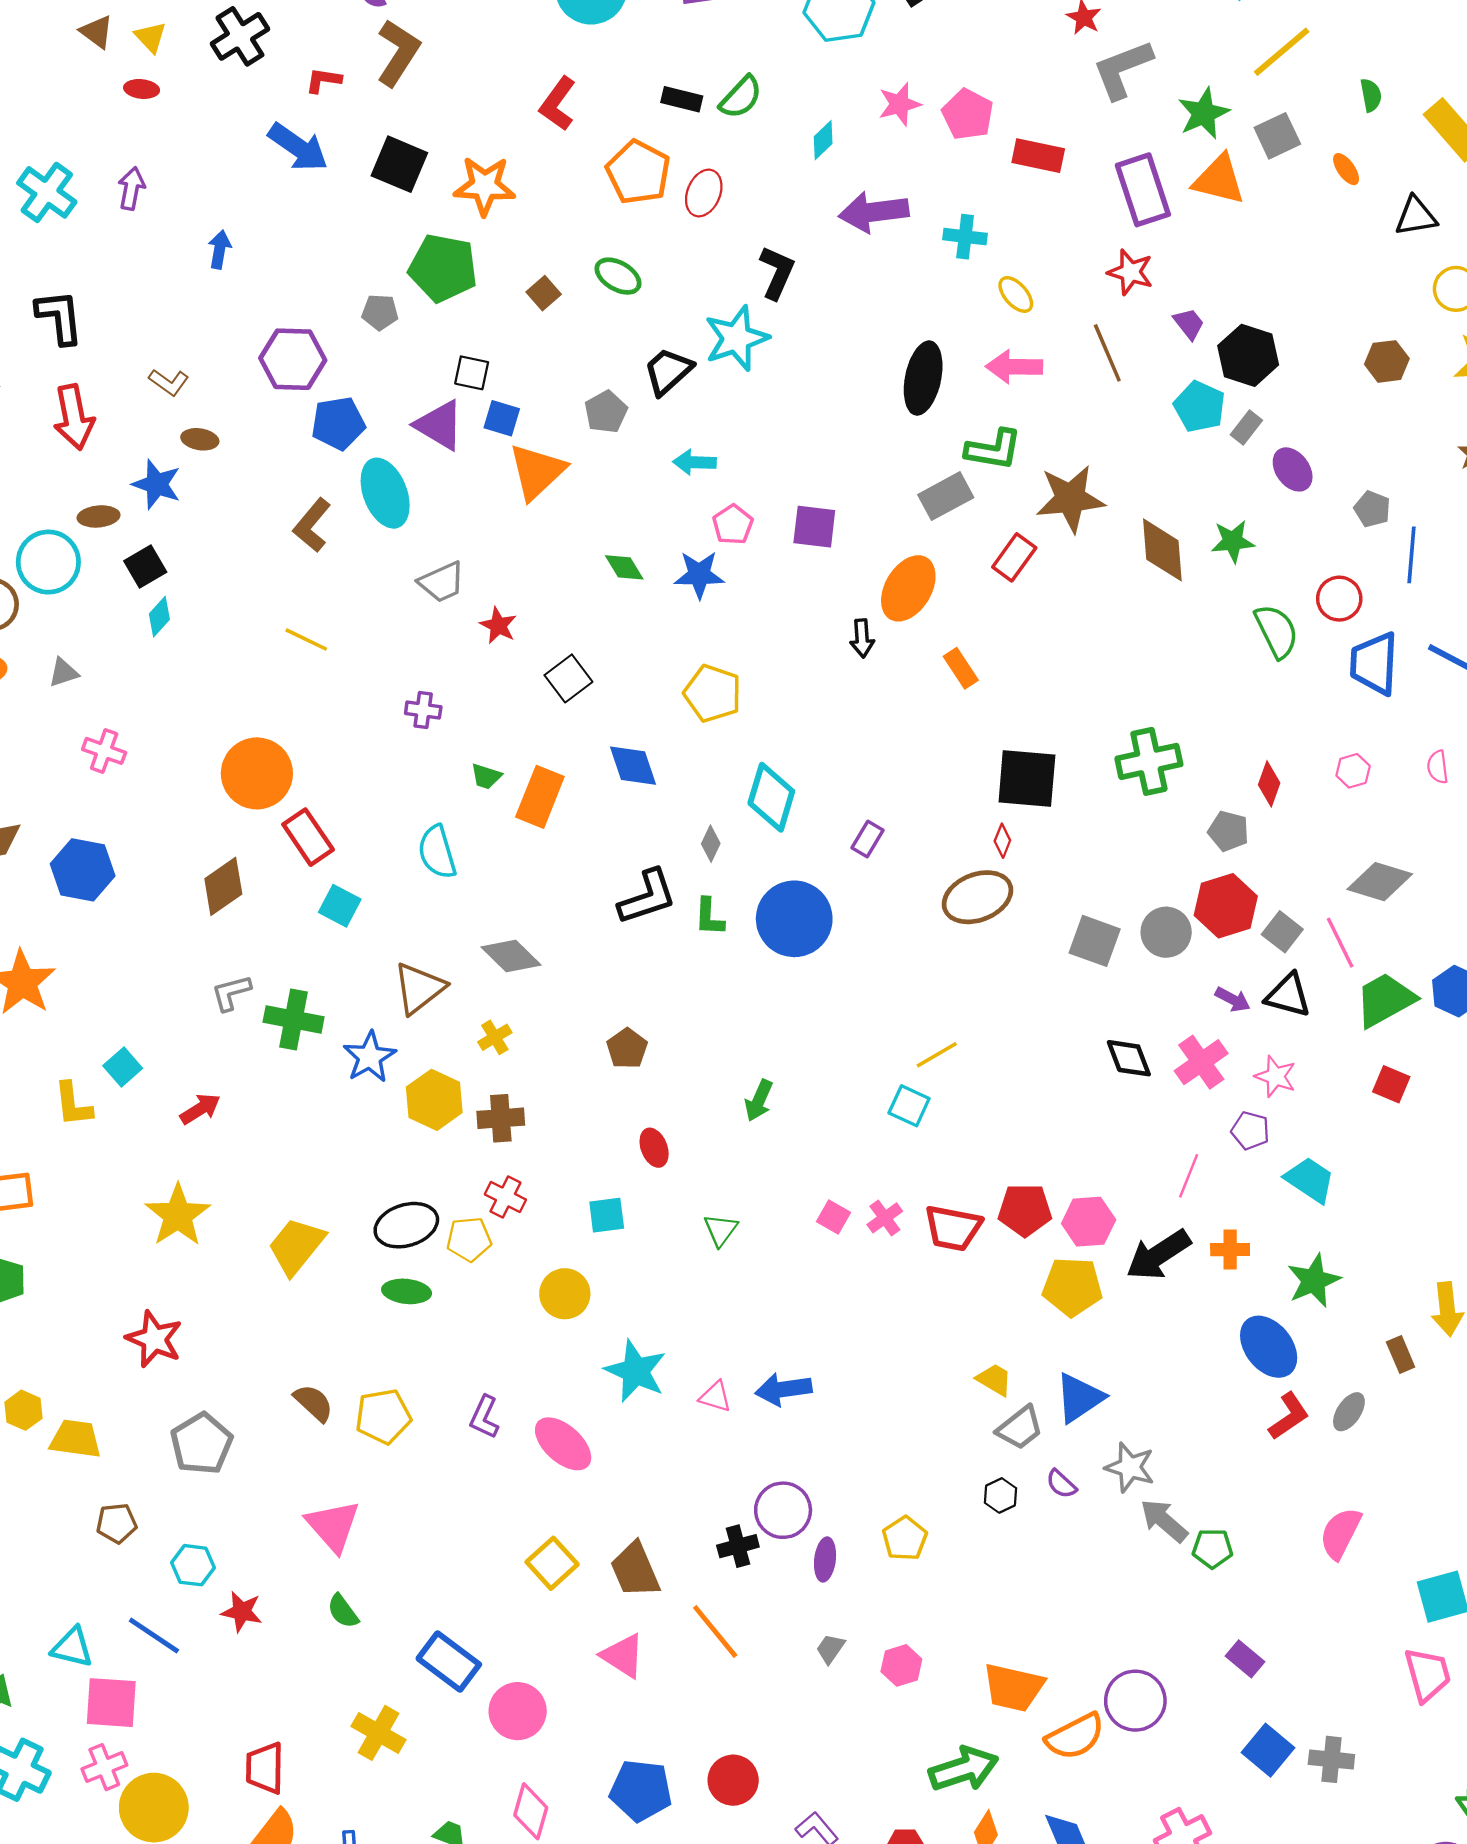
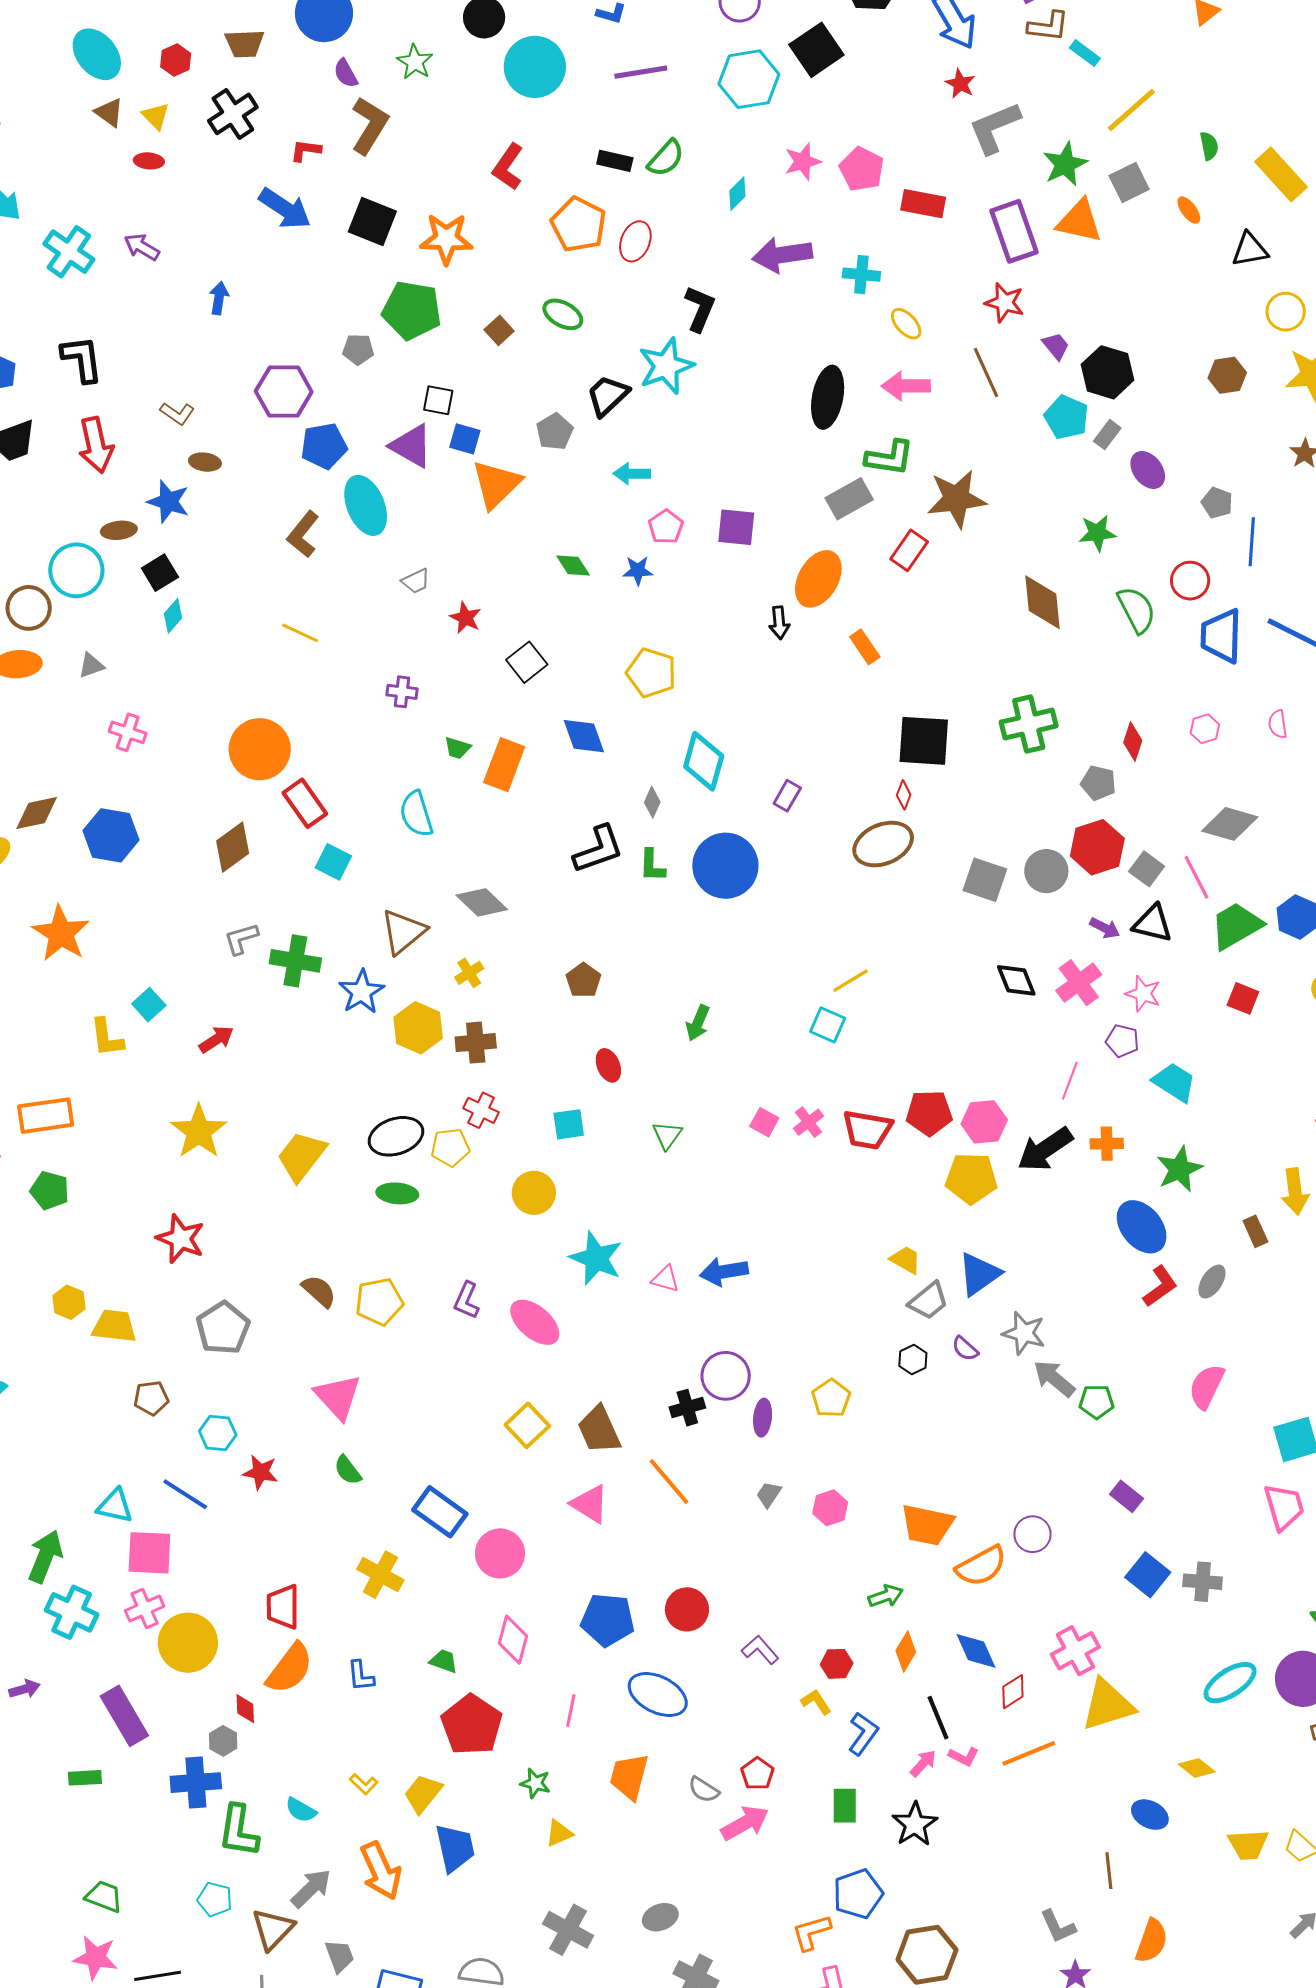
purple arrow: (131, 189) -> (142, 247), turned -69
brown diamond: (1162, 550) -> (1042, 602), moved
blue star: (699, 575) -> (638, 571), size x0.7
gray trapezoid: (442, 582) -> (416, 581), size x0.7
purple circle: (1135, 1701) -> (1032, 1534), size x0.7
green arrow: (964, 1769) -> (886, 1596), size x0.6

